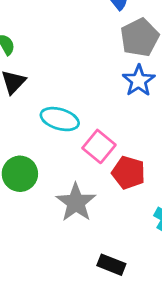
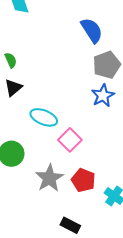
red pentagon: (128, 173) -> (83, 180), moved

